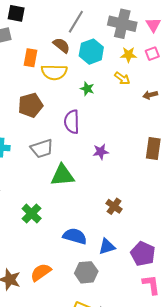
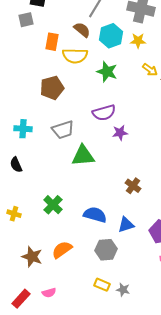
yellow star: (128, 55) -> (138, 41), moved
yellow arrow: (122, 78) -> (150, 70), moved
green star: (87, 89) -> (107, 72), size x1.5
purple semicircle: (72, 122) -> (104, 113), moved, turned -105
green cross: (32, 213) -> (53, 205), moved

